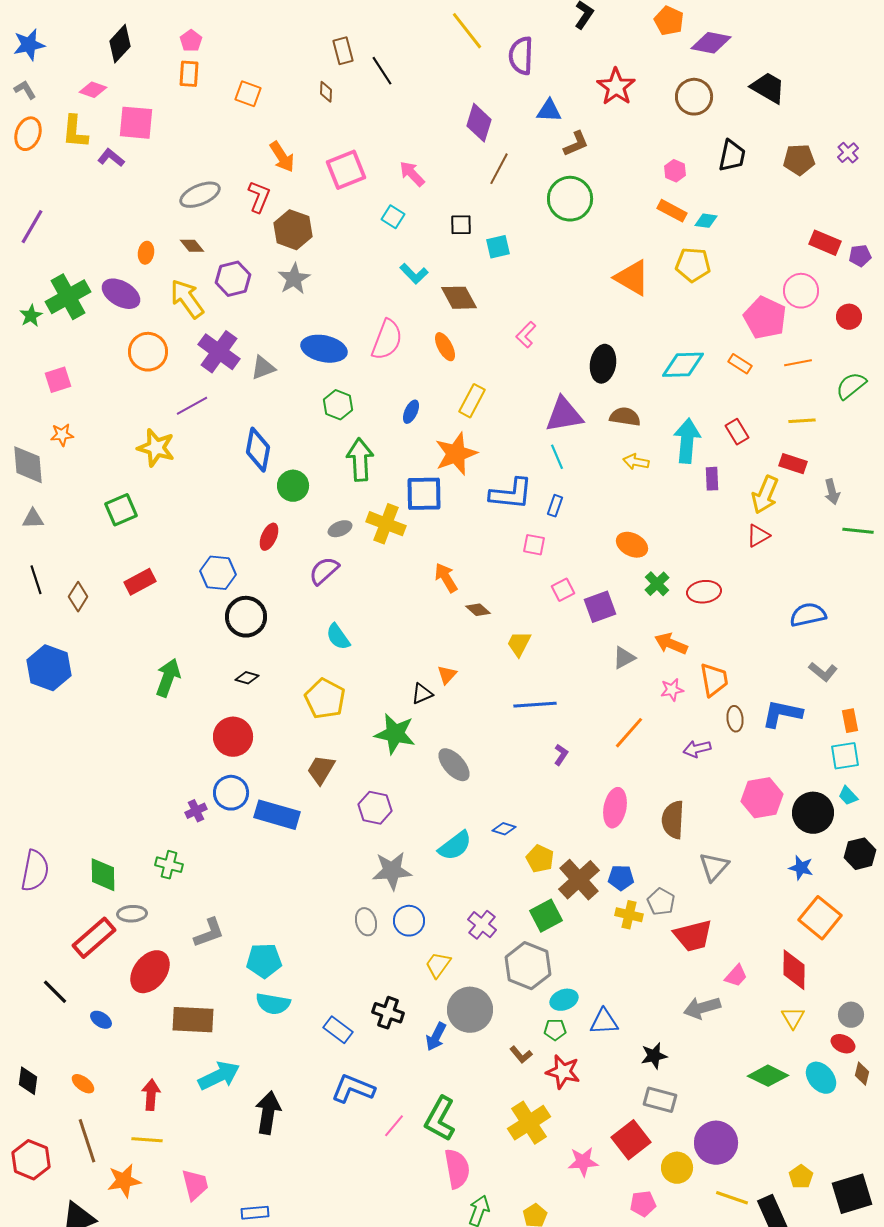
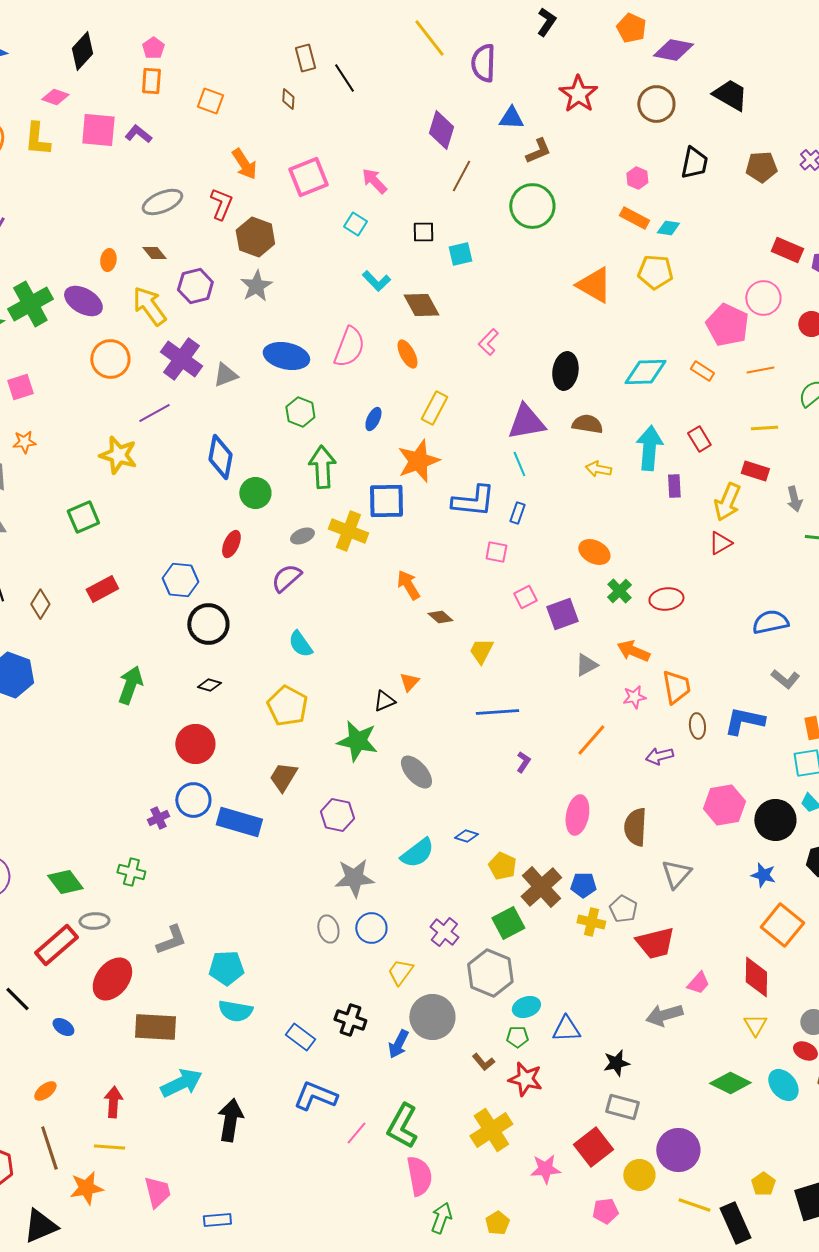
purple L-shape: (111, 158) -> (138, 134), moved
green diamond: (103, 875) -> (65, 882), turned -36
orange ellipse: (83, 1084) -> (45, 1091), turned -75

